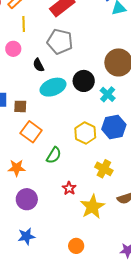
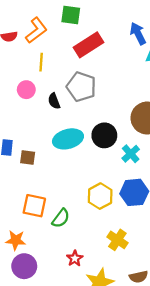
black semicircle: (38, 65) -> (54, 101), moved
orange square: (31, 132) -> (34, 206), moved, turned -30
orange star: (17, 168) -> (16, 240), moved

